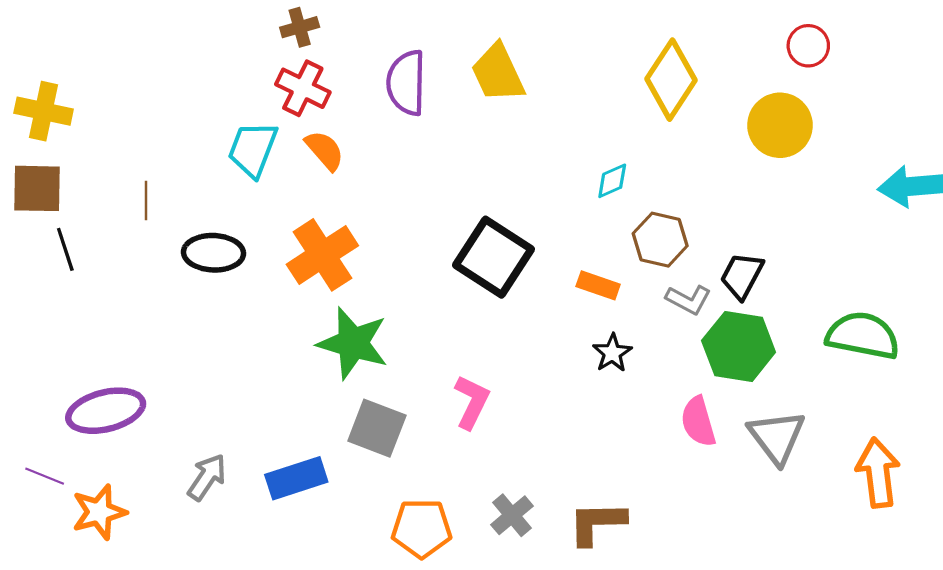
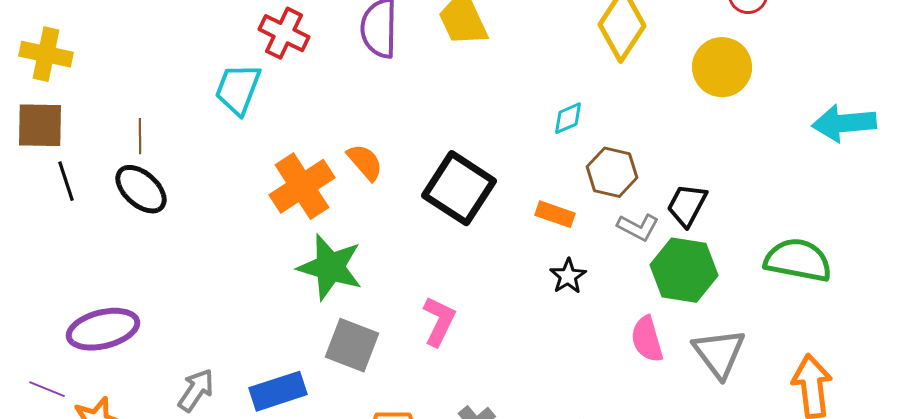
orange semicircle: (325, 150) -> (365, 162), moved
black ellipse: (213, 253) -> (141, 189), moved, turned 40

